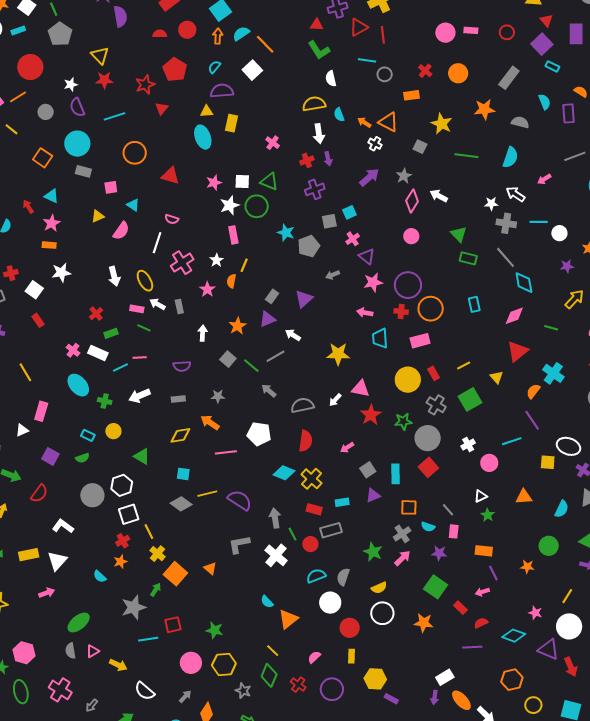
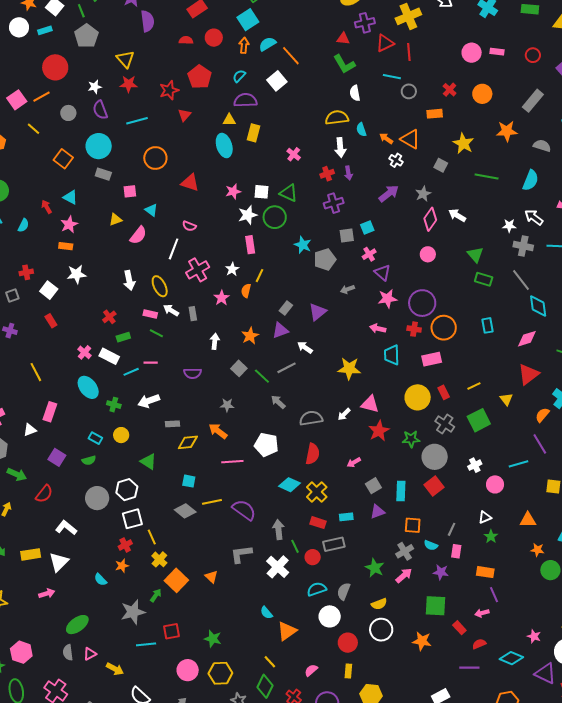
gray rectangle: (178, 399) -> (173, 424), moved
gray line: (448, 510) -> (452, 529), turned 64
orange star: (527, 567) -> (537, 550), moved
green square: (436, 587) -> (436, 606), turned -35

